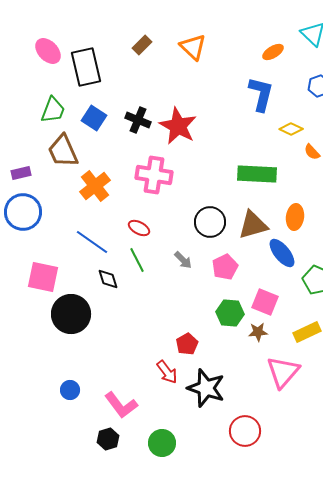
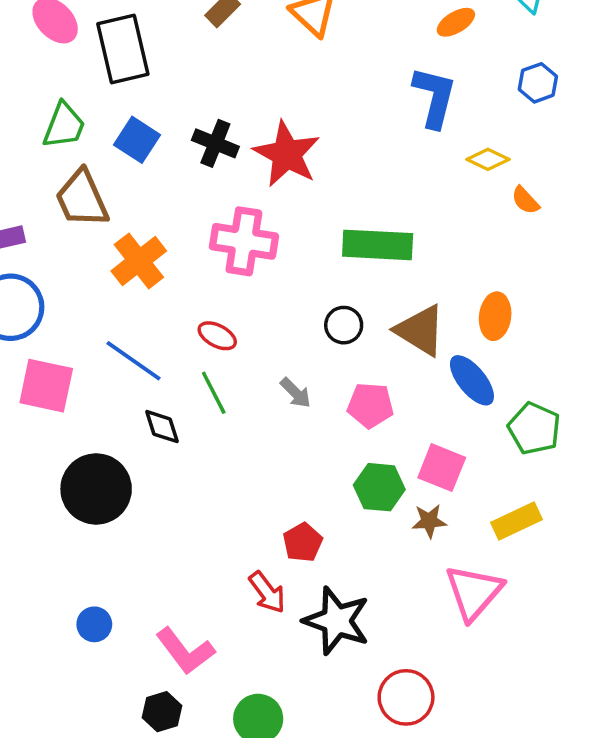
green rectangle: (257, 174) -> (378, 245), moved
black circle: (210, 222) -> (344, 325), size x0.7
brown triangle: (253, 225) -> (420, 330), turned 48
pink pentagon: (225, 267) -> (370, 405), turned 30
pink square: (43, 277) -> (46, 386), moved

